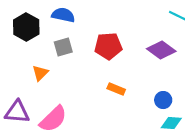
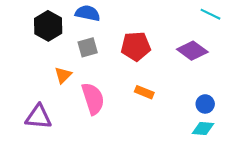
blue circle: (163, 100) -> (205, 104), moved
pink semicircle: (53, 119) -> (93, 99), moved, turned -64

